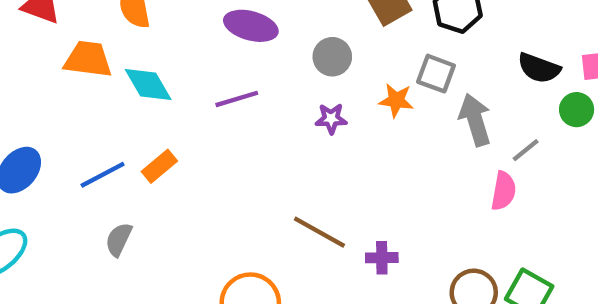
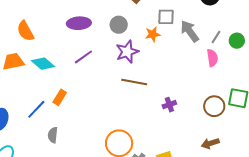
green circle: (577, 110) -> (237, 41), moved
purple star: (331, 119) -> (127, 52), size x1.6
brown line: (319, 232) -> (134, 82), moved

